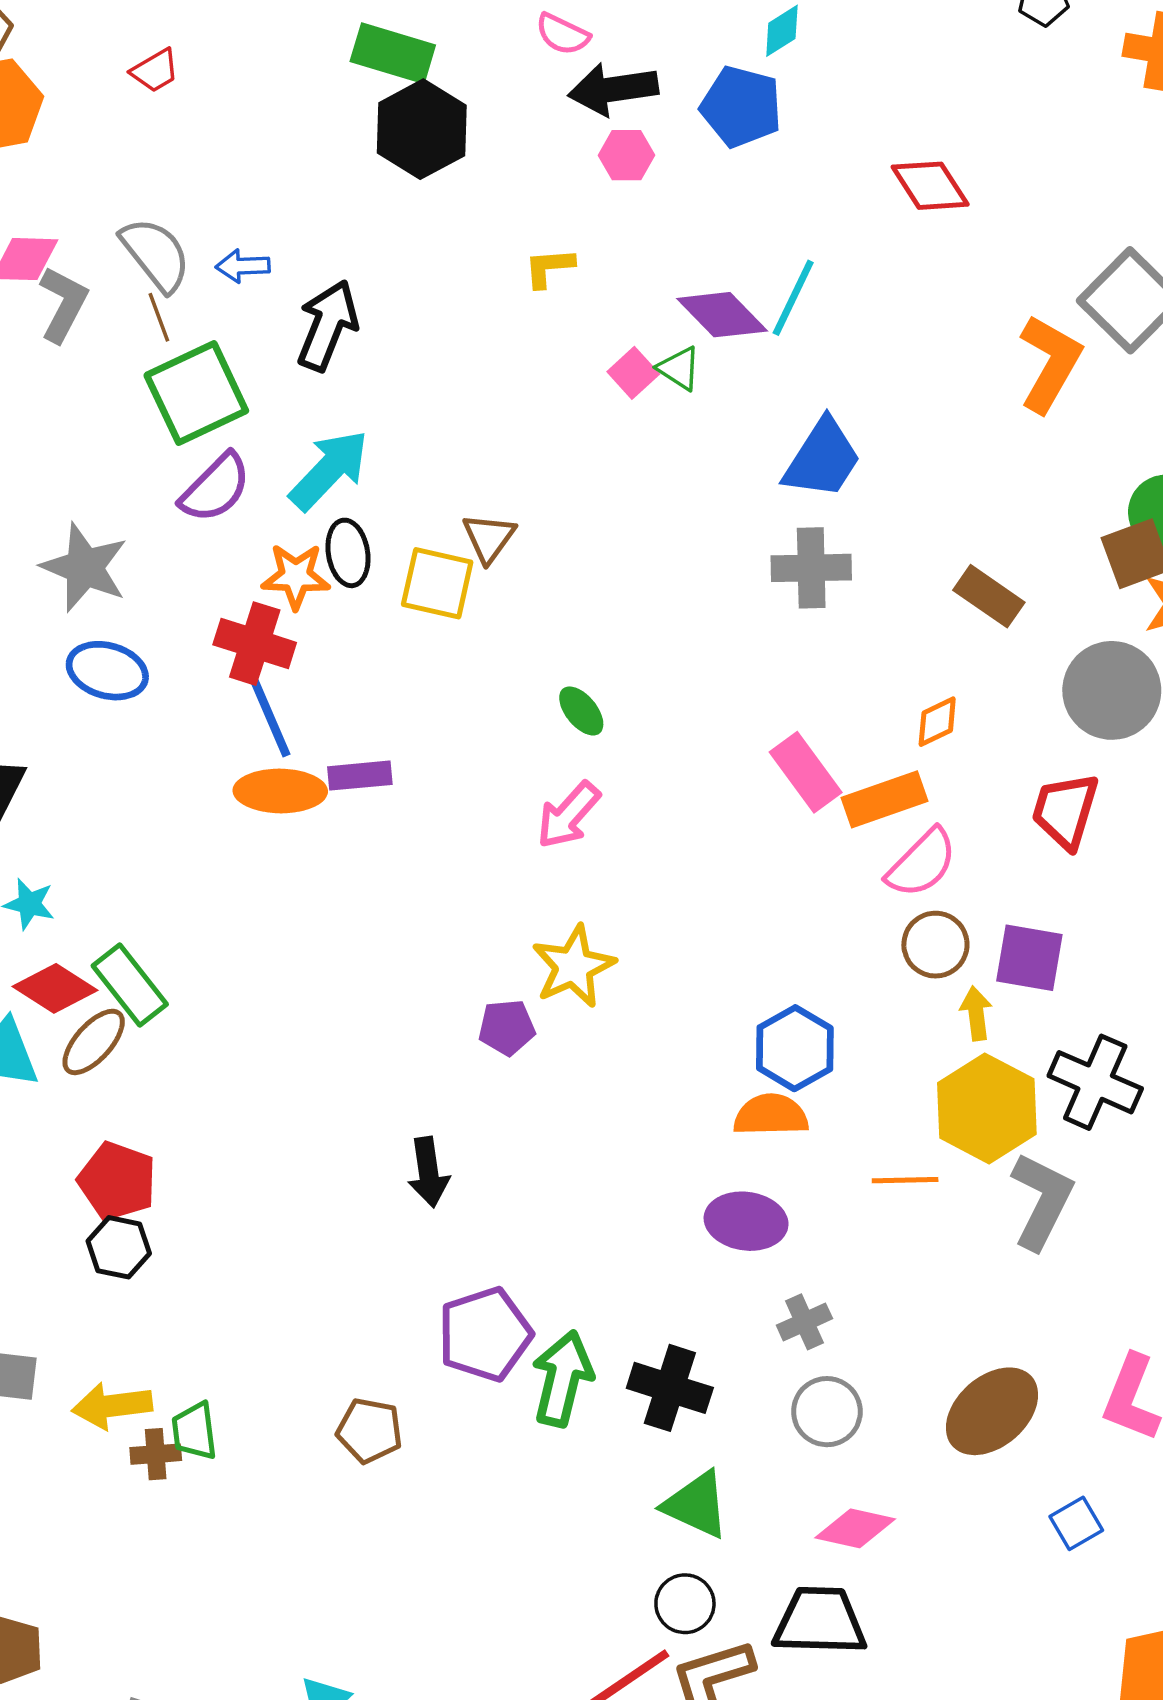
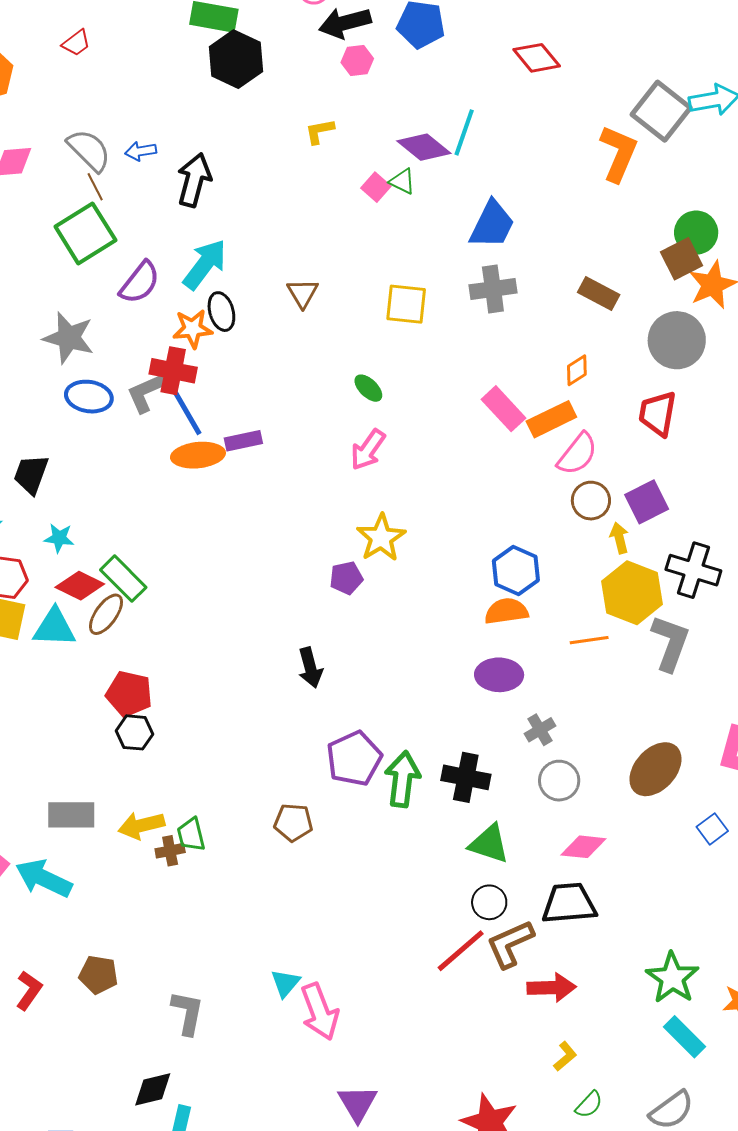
gray L-shape: (63, 304) -> (146, 393), moved, turned -135
green square: (196, 393) -> (85, 233), moved
yellow square: (437, 583) -> (406, 304), moved
purple square: (1029, 958) -> (647, 502), turned -30

